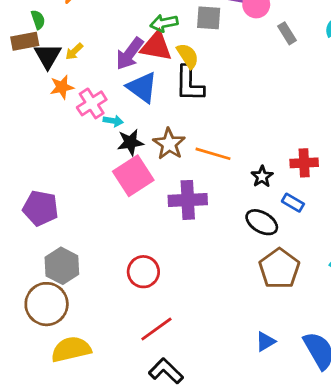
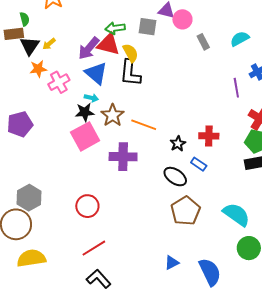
cyan arrow: (113, 121) -> (91, 98), moved
purple pentagon: (41, 208) -> (20, 124), moved, turned -30

